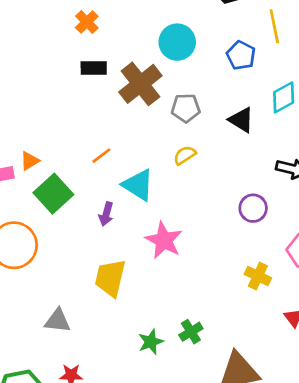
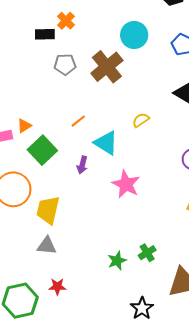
black rectangle: (94, 68) -> (45, 34), moved
gray pentagon: (186, 108) -> (65, 64), moved
yellow trapezoid: (110, 278) -> (48, 210), moved

